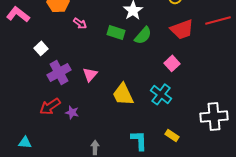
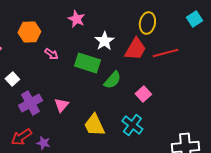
red line: (218, 20) -> (165, 53), moved
red trapezoid: (182, 29) -> (135, 49), moved, turned -40
green rectangle: (116, 32) -> (87, 63), size x1.4
green semicircle: (143, 35) -> (112, 80), moved

